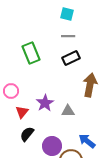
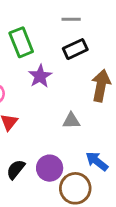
purple star: (45, 103) -> (40, 76), moved
black semicircle: (27, 134) -> (16, 169), moved

